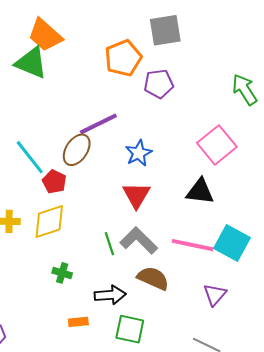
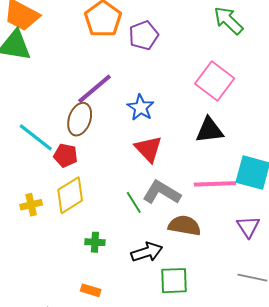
orange rectangle: (78, 322) -> (91, 290), moved, turned 36

